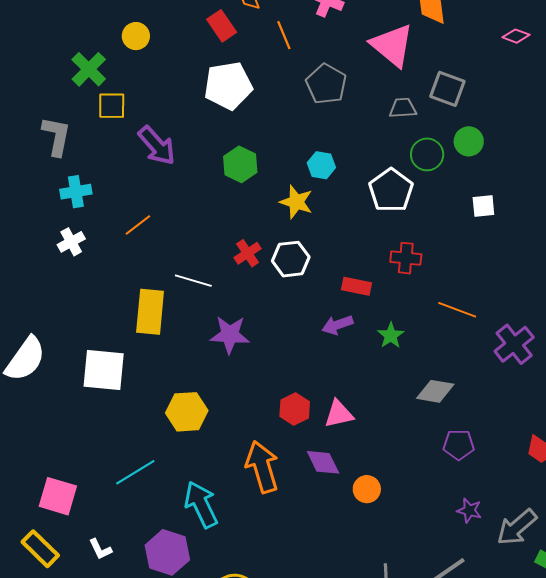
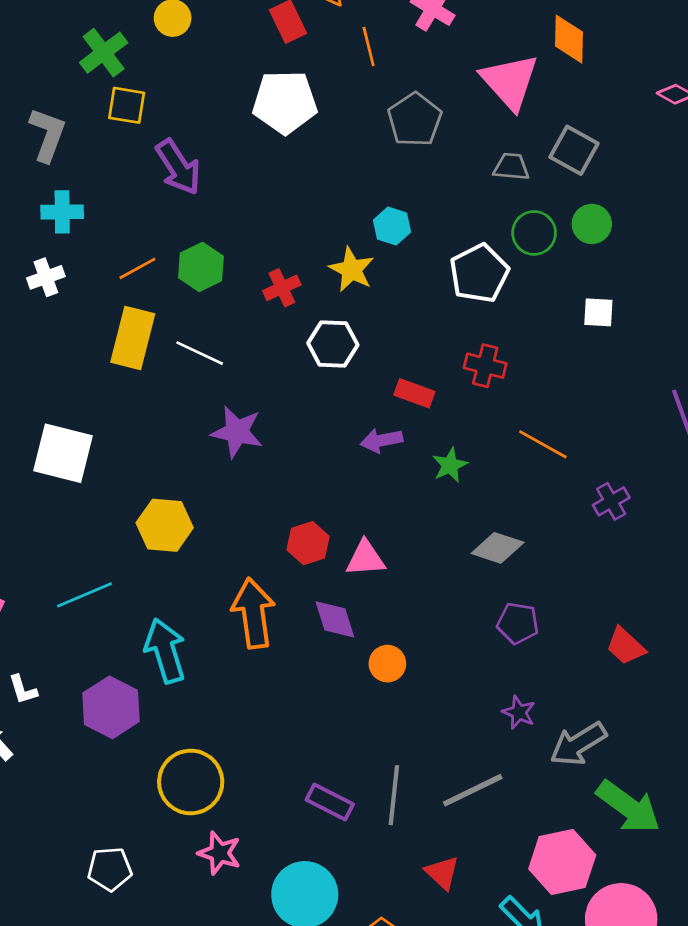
green hexagon: (240, 164) -> (201, 267), moved
red cross: (248, 253) -> (282, 288), moved
yellow rectangle: (150, 312) -> (133, 338), moved
purple cross: (514, 344) -> (611, 501), size x0.7

